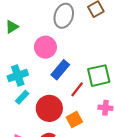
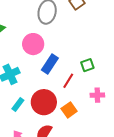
green square: (99, 76) -> (87, 65), size x0.6
cyan rectangle: (22, 97) -> (18, 105), moved

